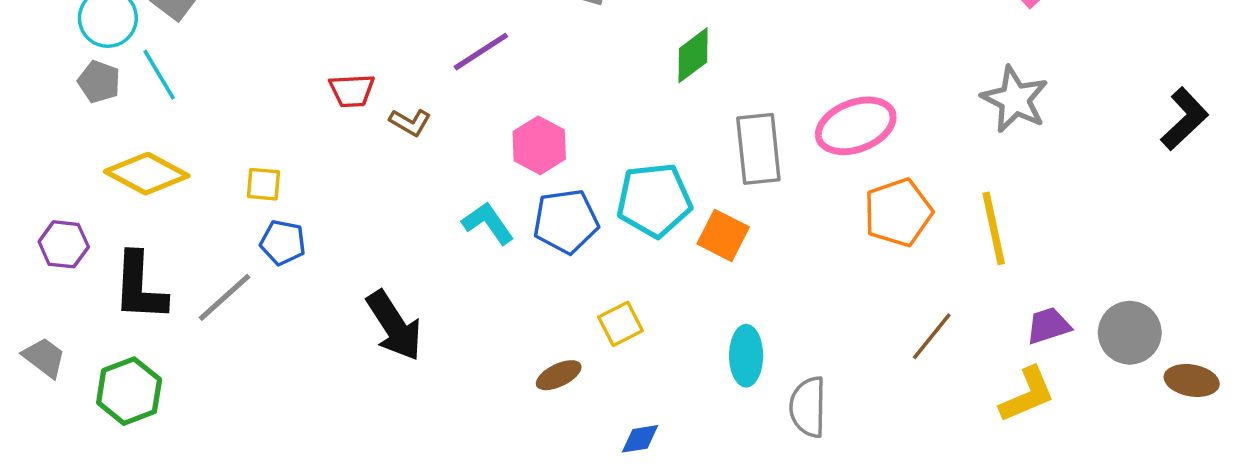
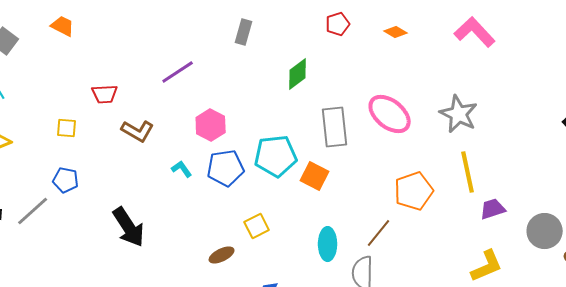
gray star: (1015, 99) -> (459, 114), moved
brown L-shape: (410, 122) -> (138, 131), moved, size x1.4
pink ellipse: (856, 126) -> (390, 114), turned 60
yellow square: (263, 184) -> (67, 128), moved
orange pentagon: (898, 213) -> (414, 191), moved
cyan L-shape: (488, 223) -> (182, 169), size x0.7
purple trapezoid: (1048, 326) -> (493, 209), moved
brown line: (932, 336) -> (379, 233), moved

